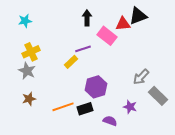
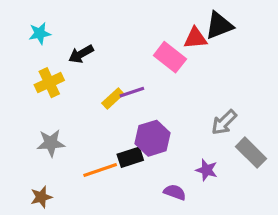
black arrow: (87, 18) -> (81, 54), moved, turned -119
purple line: (83, 49) -> (132, 92), moved
gray star: (27, 71) -> (51, 143), moved, turned -30
brown star: (29, 99) -> (41, 197), moved
black rectangle: (85, 109) -> (130, 157), moved

